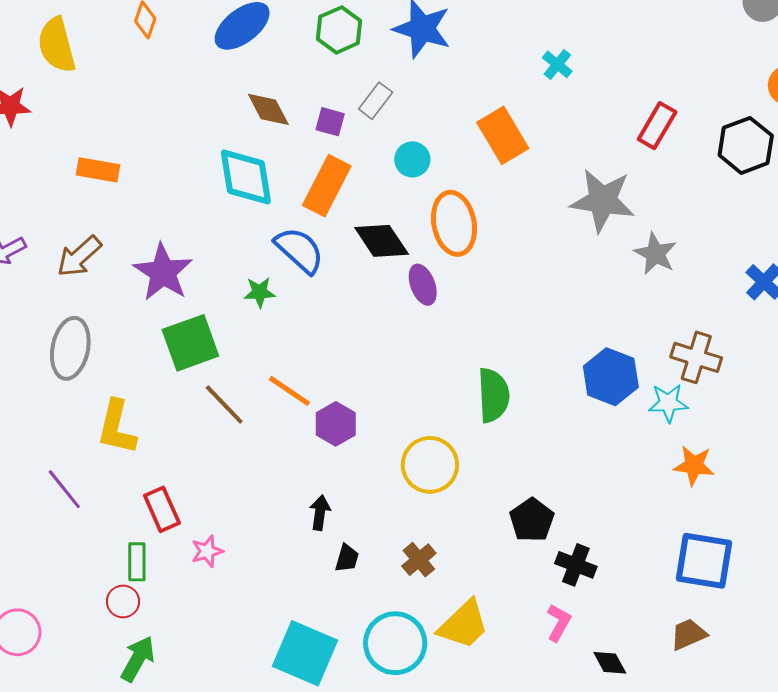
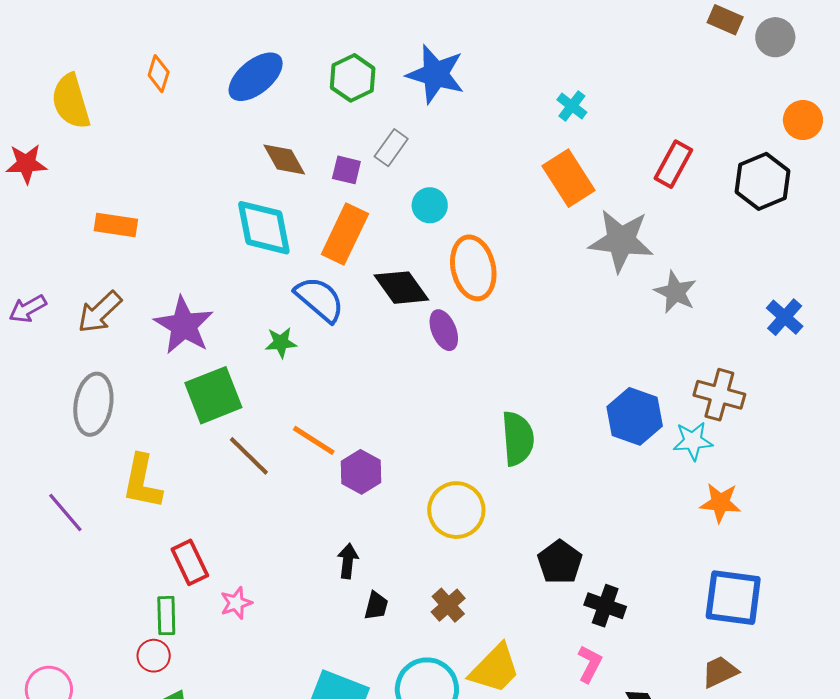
orange rectangle: (503, 135) -> (568, 178), moved
purple line: (64, 489) -> (65, 512), moved

